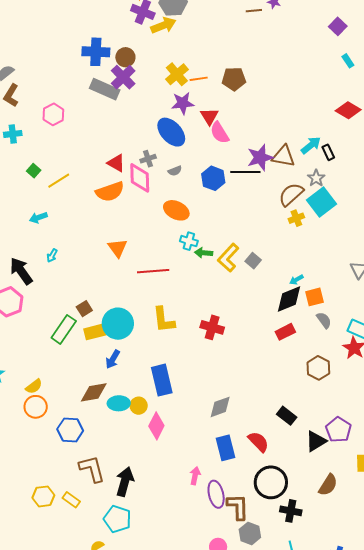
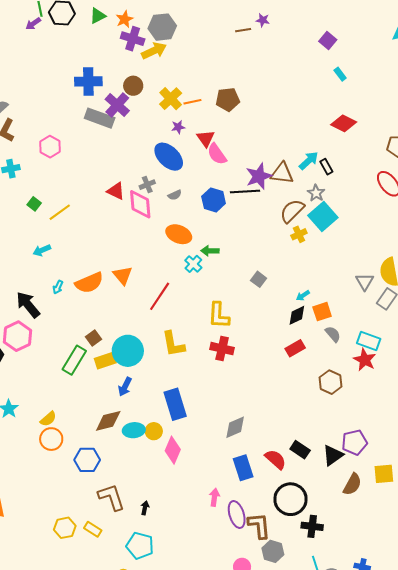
brown circle: (125, 57) -> (133, 86), moved
purple star: (183, 103) -> (178, 127), size x0.6
orange semicircle: (110, 192) -> (89, 283), moved
cyan cross: (189, 241) -> (193, 264), turned 30
green arrow: (204, 253) -> (210, 251), moved
yellow L-shape: (228, 258) -> (219, 315), moved, turned -36
red line: (153, 271) -> (160, 296), turned -48
black diamond: (289, 299) -> (297, 315), size x0.7
black rectangle: (287, 416) -> (300, 450), moved
purple pentagon: (338, 430) -> (354, 442), turned 30
black arrow: (125, 482) -> (145, 508), size x0.5
brown semicircle: (328, 485) -> (352, 484), moved

